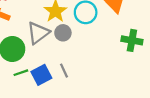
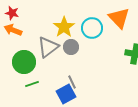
blue square: (41, 75) -> (66, 94), moved

